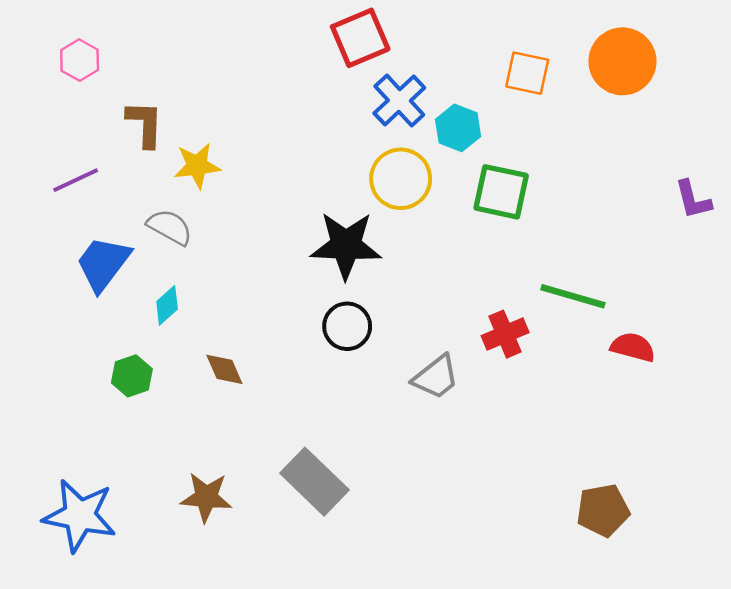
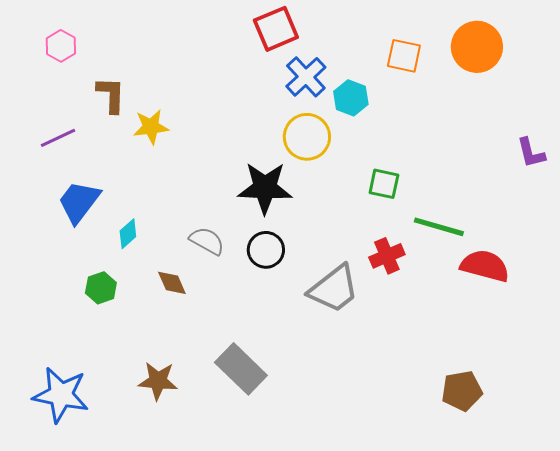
green square: (501, 192) -> (384, 184), moved, size x0.7
gray semicircle: (170, 227) -> (207, 241), moved
red semicircle: (633, 347) -> (485, 266), size x1.4
gray trapezoid: (436, 377) -> (334, 289), size x1.4

